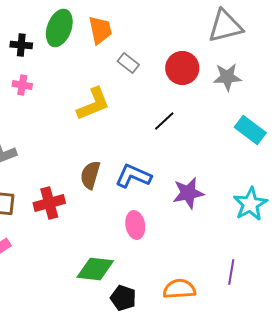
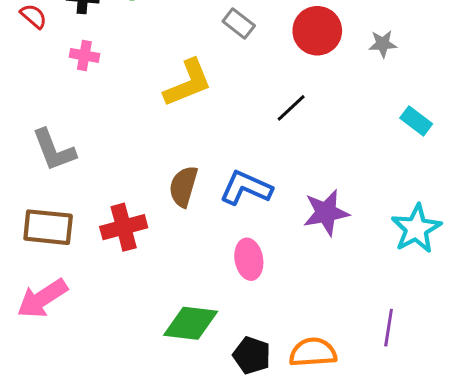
gray star: (227, 77) -> (383, 44), size x0.7
cyan rectangle: (250, 130) -> (416, 121), size x0.7
black pentagon: (123, 298) -> (252, 355), moved

